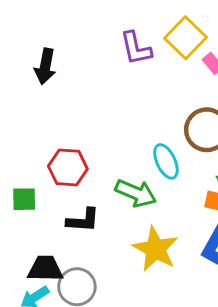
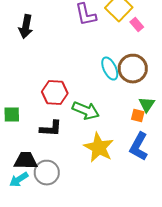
cyan ellipse: (166, 161) -> (110, 69), moved
red hexagon: (68, 167) -> (55, 93), moved

